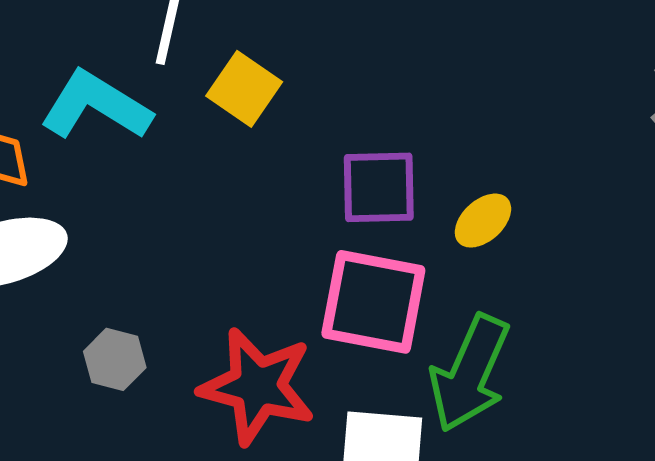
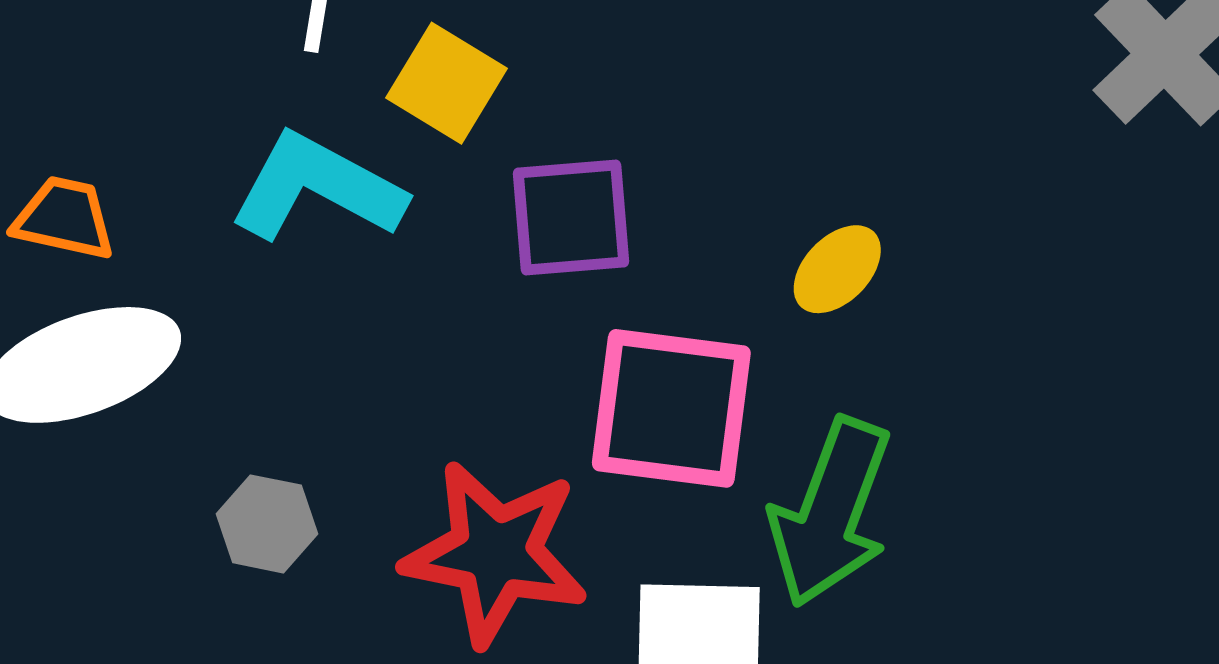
cyan L-shape: (96, 106) -> (317, 188), moved
purple square: (379, 187) -> (571, 217), moved

